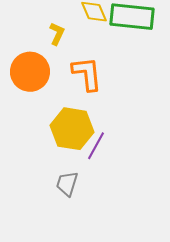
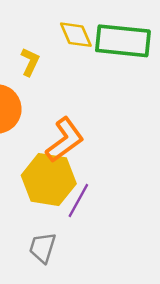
orange L-shape: (87, 74) -> (65, 140), moved, turned 60

